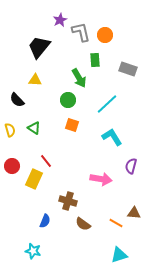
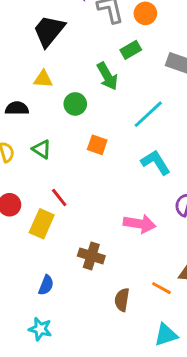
green rectangle: (95, 60) -> (131, 50), turned 64
black semicircle: (17, 100) -> (17, 108), turned 133
green circle: (68, 100) -> (75, 104), moved
blue semicircle: (45, 221) -> (46, 285), moved
brown semicircle: (83, 224) -> (122, 300), moved, turned 63

